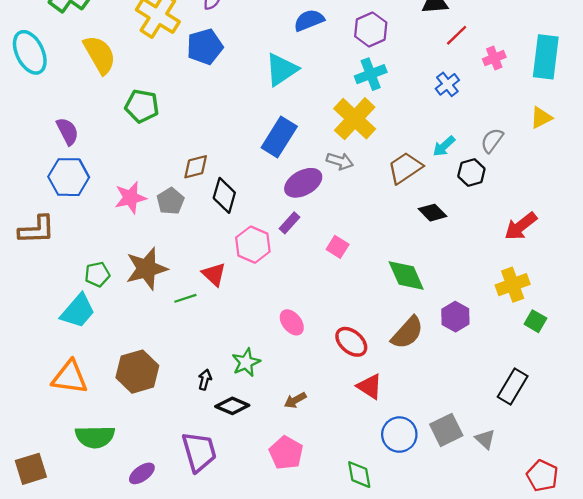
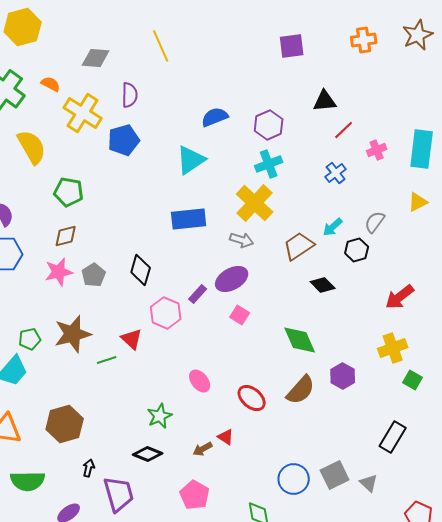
blue rectangle: (279, 137) -> (189, 219), turned 52
brown diamond: (196, 167) -> (66, 236), moved
purple ellipse: (303, 183) -> (232, 279), moved
black arrow: (205, 380) -> (89, 468), moved
red triangle: (370, 386) -> (226, 437), moved, size x0.7

